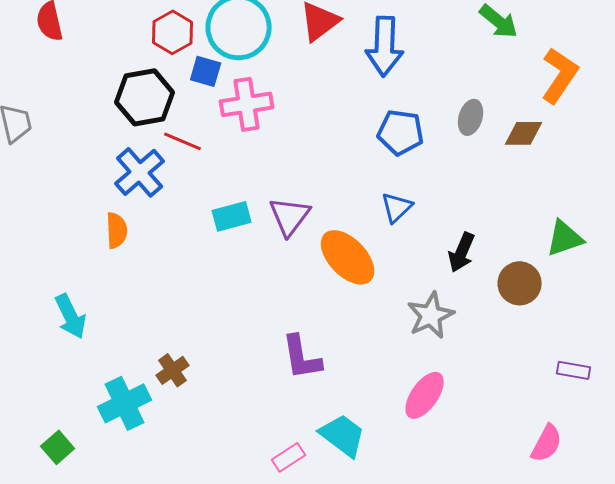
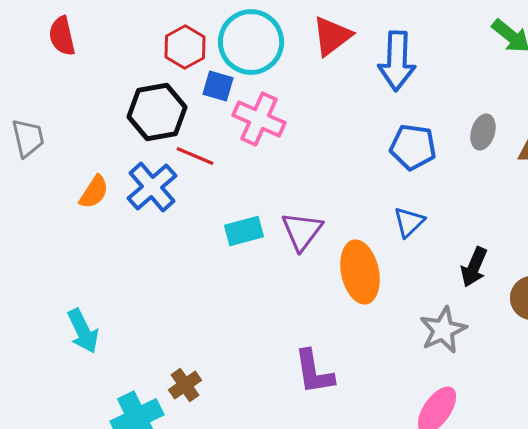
pink cross: (247, 104) -> (259, 119), turned 33
orange semicircle: (117, 230) -> (94, 192), moved, turned 36
orange ellipse: (348, 257) -> (360, 272), turned 32

